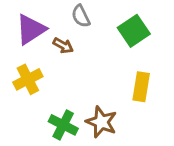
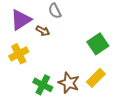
green square: (134, 31) -> (98, 44), moved
yellow rectangle: (141, 87) -> (96, 78), moved, turned 36

